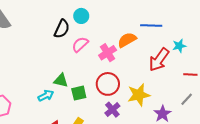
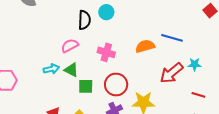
black semicircle: (62, 29) -> (84, 20), turned -36
pink semicircle: (80, 44) -> (70, 46), moved
pink cross: (108, 53) -> (106, 52), moved, turned 36
cyan arrow: (46, 96) -> (51, 69), moved

